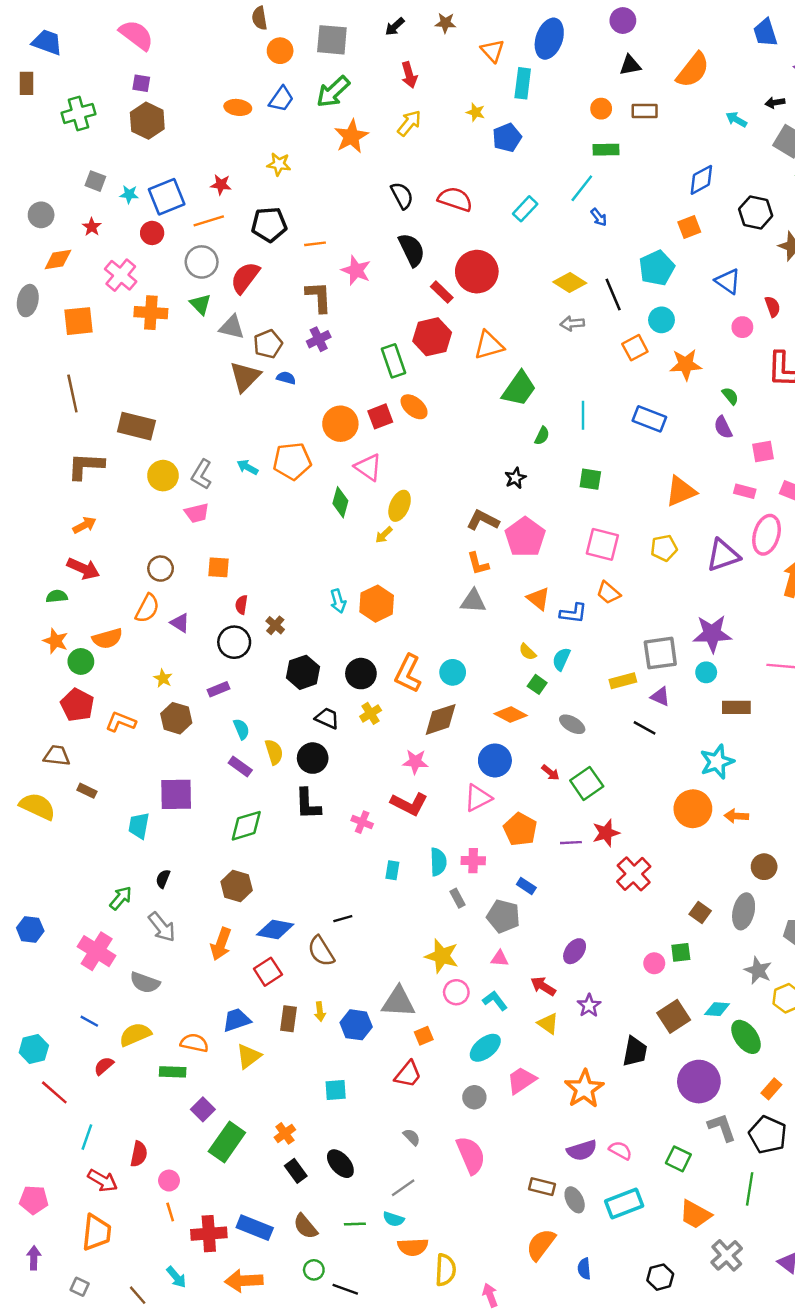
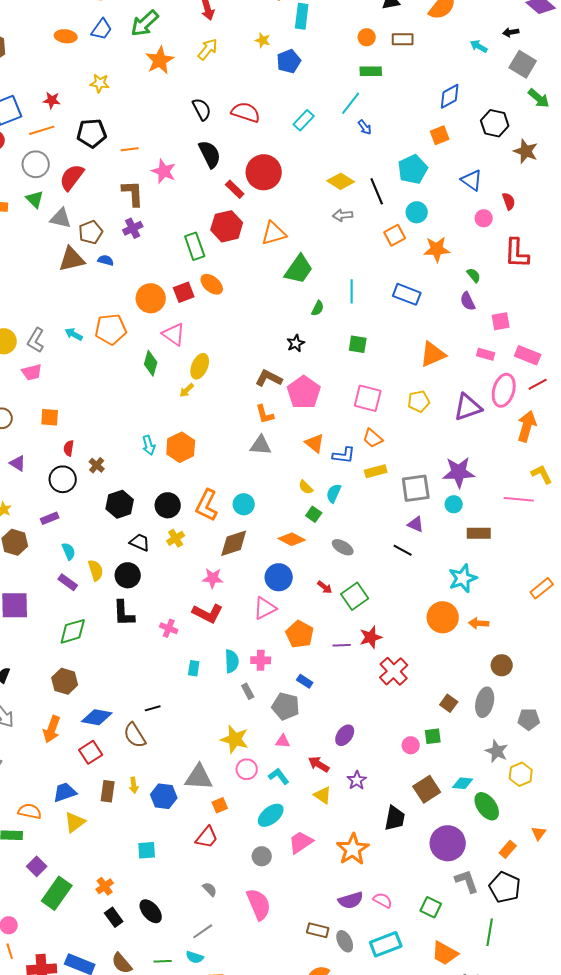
brown triangle: (245, 377) -> (72, 259), turned 32
yellow rectangle: (623, 681) -> (376, 471), moved

